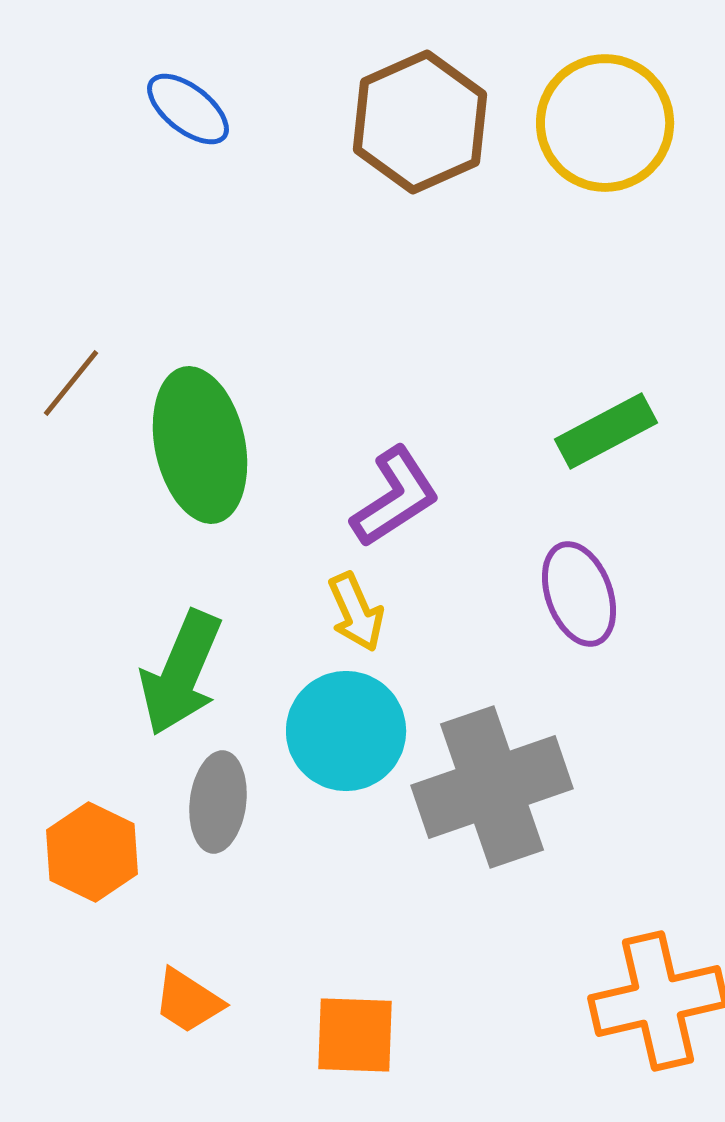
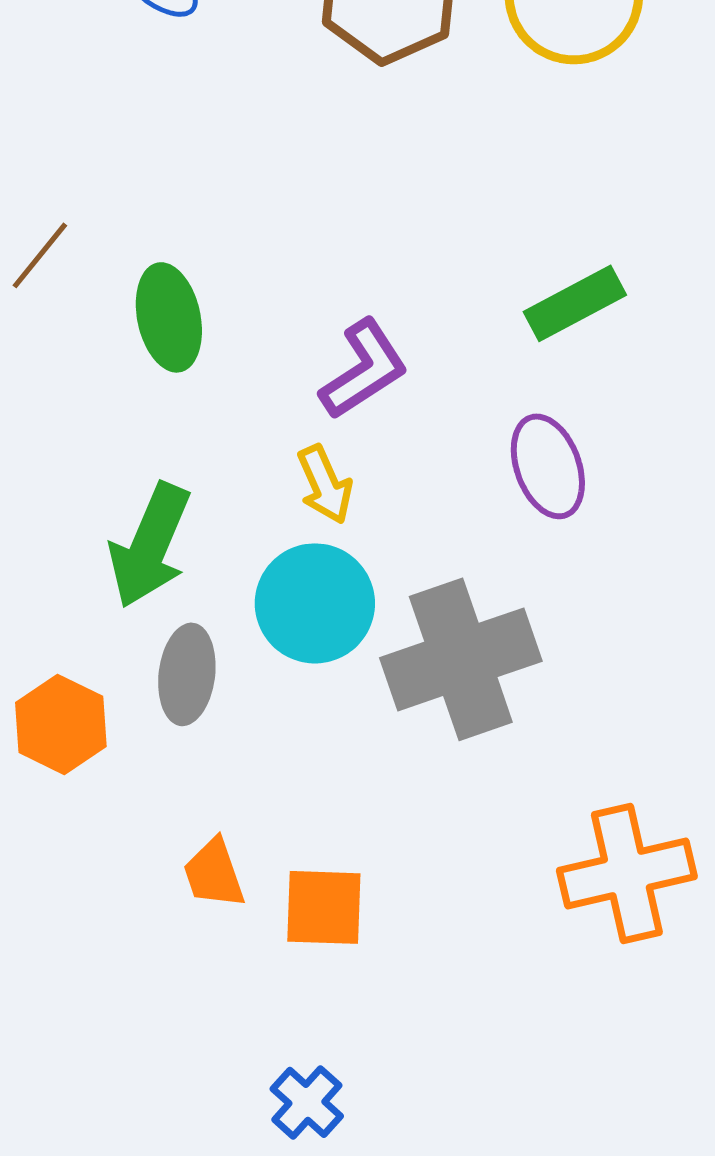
green ellipse: (200, 445) -> (169, 317), size x0.7
orange trapezoid: (188, 1001) -> (214, 873), moved, turned 38

